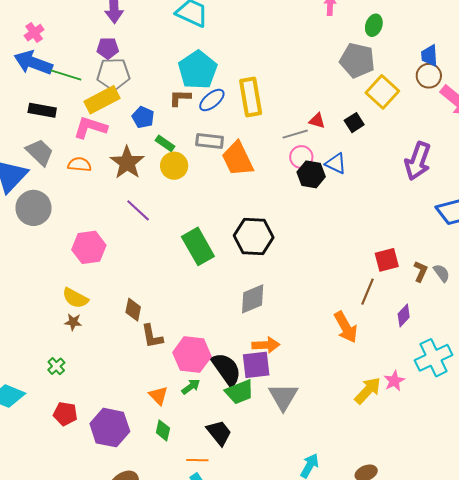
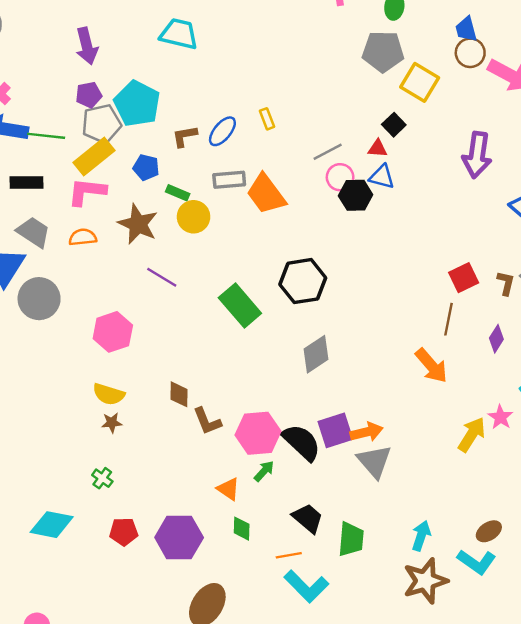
cyan pentagon: (198, 70) -> (137, 104), moved
yellow rectangle: (251, 97) -> (267, 119), size x0.5
red triangle: (317, 121) -> (378, 148), moved
orange arrow: (266, 345) -> (367, 432), moved
green trapezoid: (240, 392) -> (351, 539), moved, turned -52

